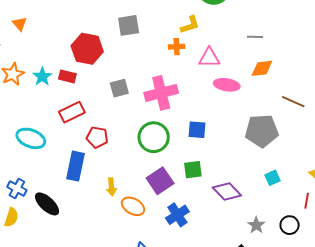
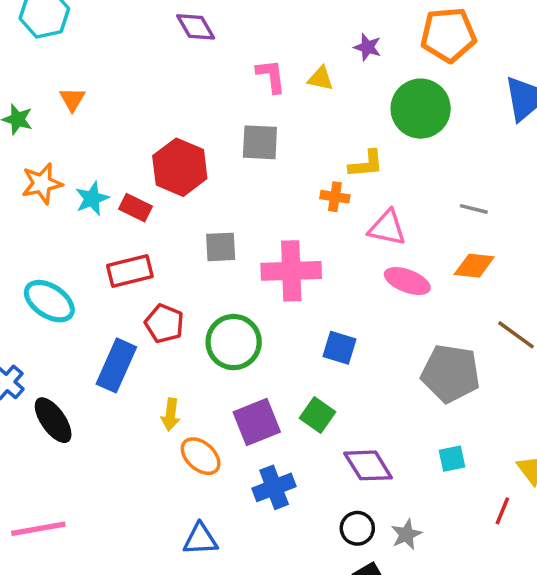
green circle: (154, 137) -> (234, 342), moved
green square: (193, 170) -> (318, 415), turned 30
black circle: (290, 225) -> (357, 528), moved

